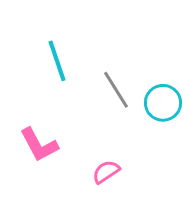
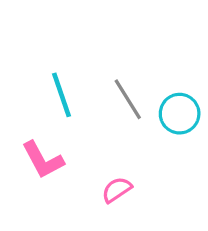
cyan line: (57, 61) -> (62, 95), moved

